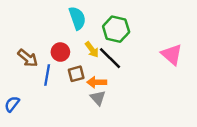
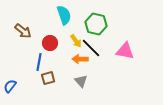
pink triangle: (172, 54) -> (125, 51), moved, turned -30
brown arrow: (28, 58) -> (23, 31), moved
brown square: (76, 74) -> (48, 78), moved
orange arrow: (97, 82) -> (80, 59), moved

